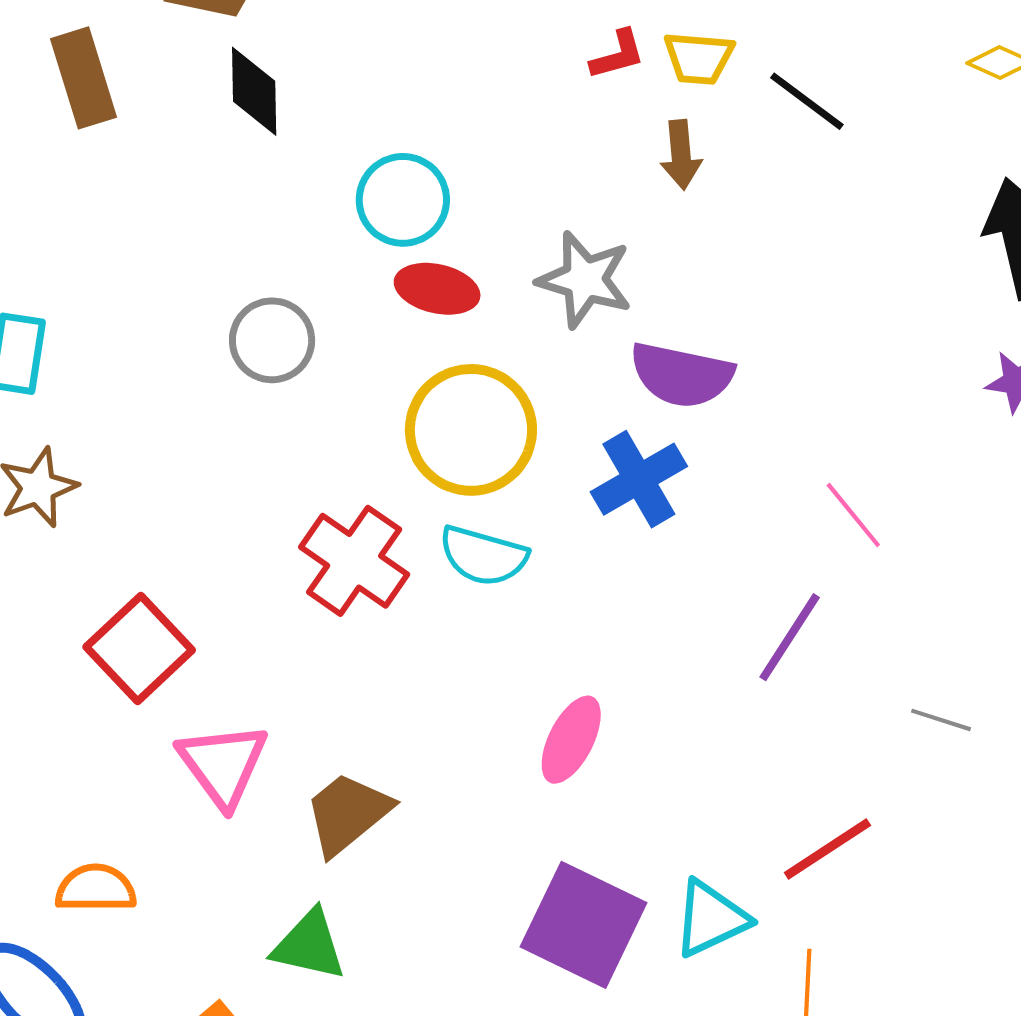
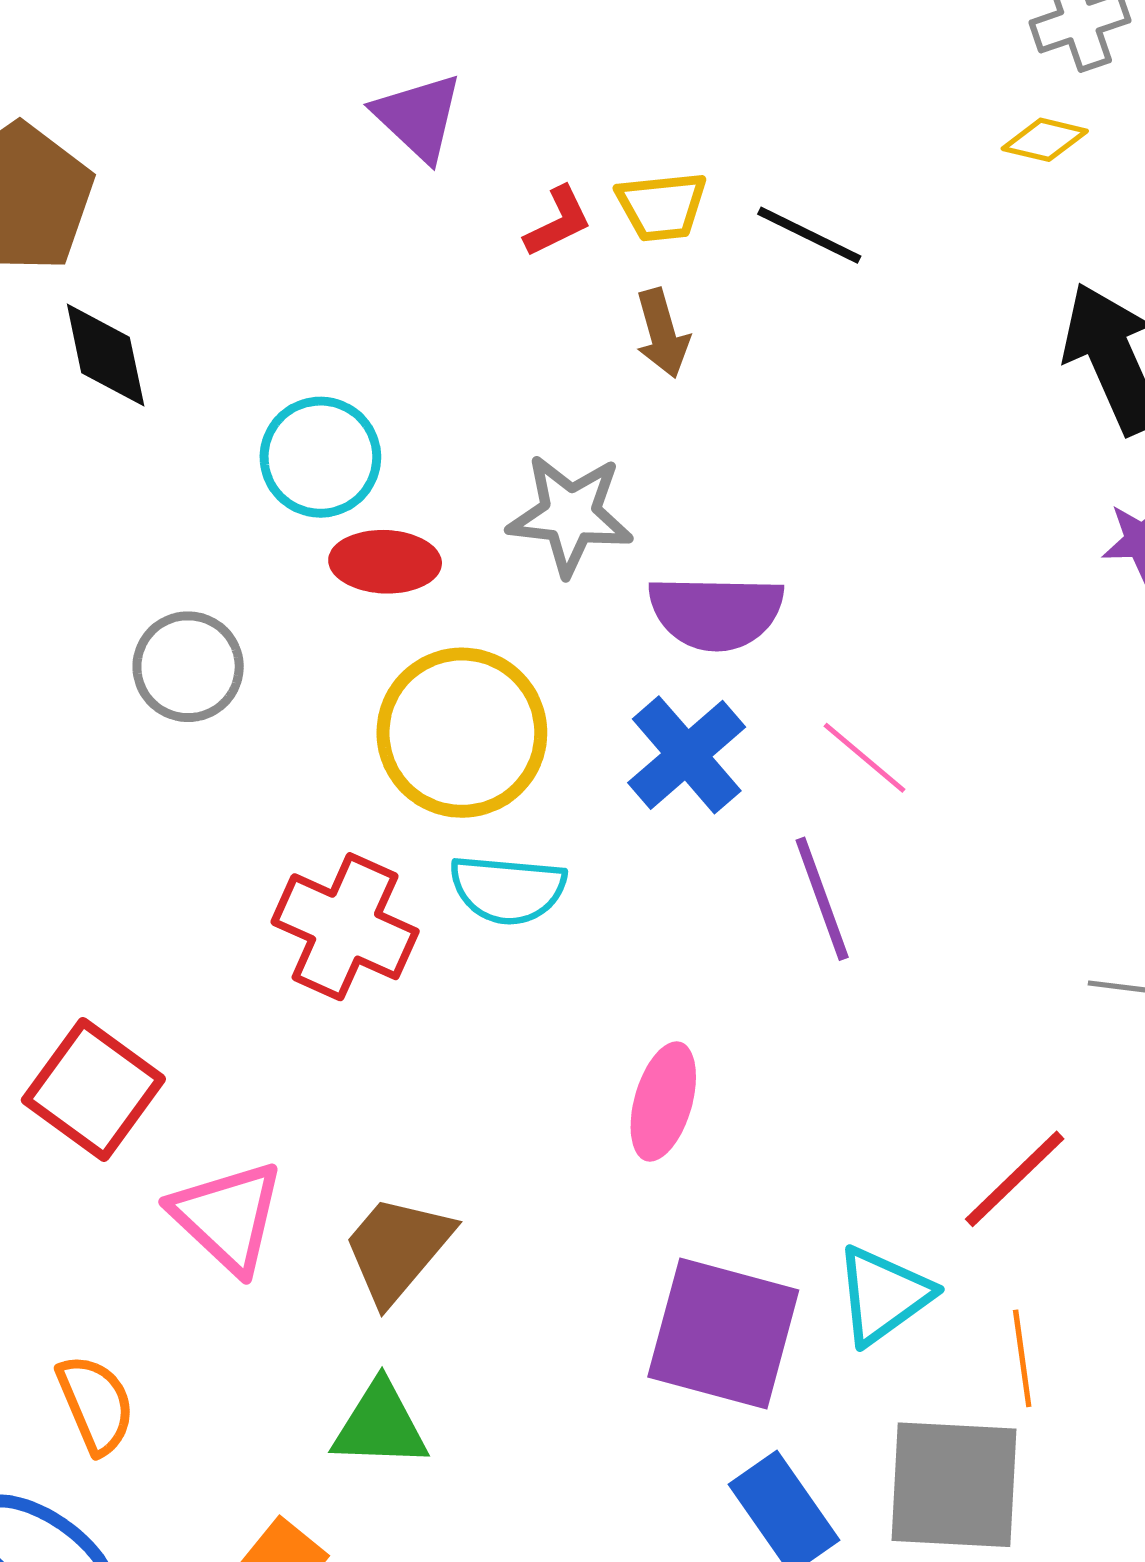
pink line: (853, 515) -> (864, 758), moved
purple line: (790, 637) -> (822, 899), moved, turned -42
orange semicircle: (96, 888) -> (96, 1404), turned 78

